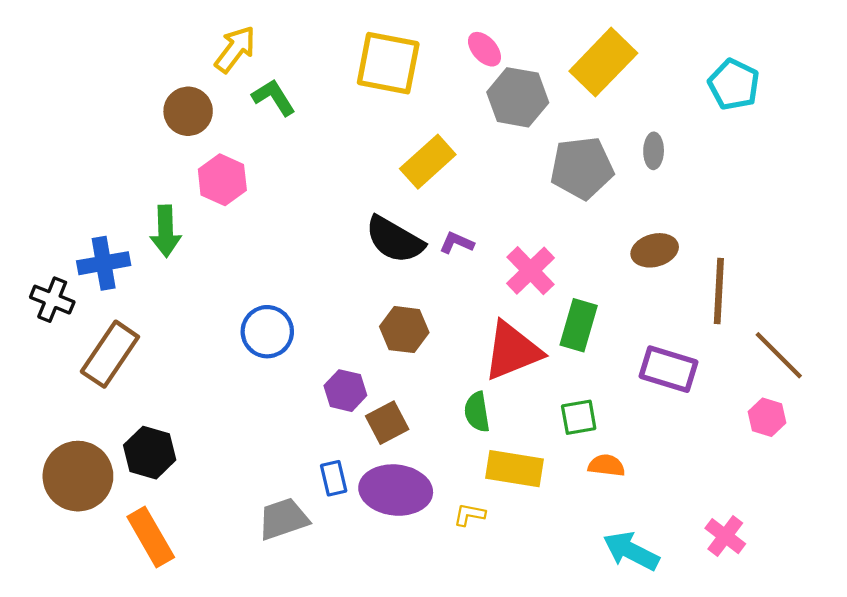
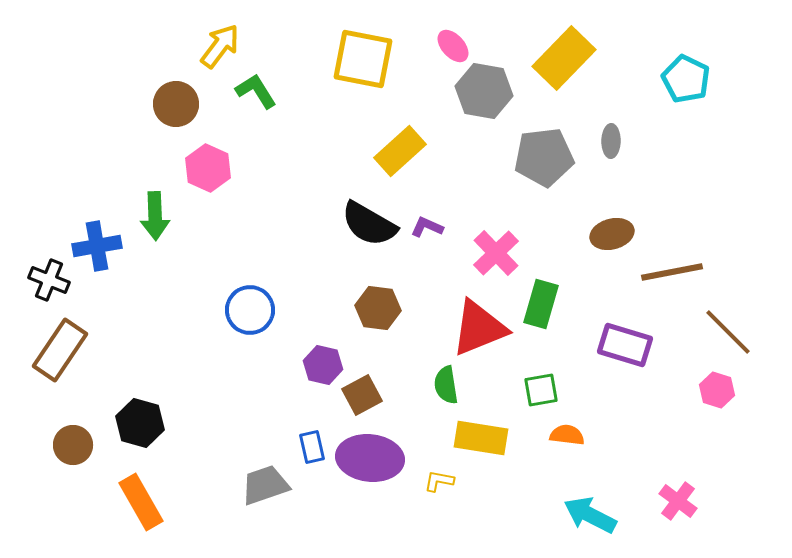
brown line: (719, 291) -> (672, 272), turned 76
brown rectangle: (110, 354) -> (60, 350), moved
brown circle: (78, 476) -> (73, 445), size x0.6

